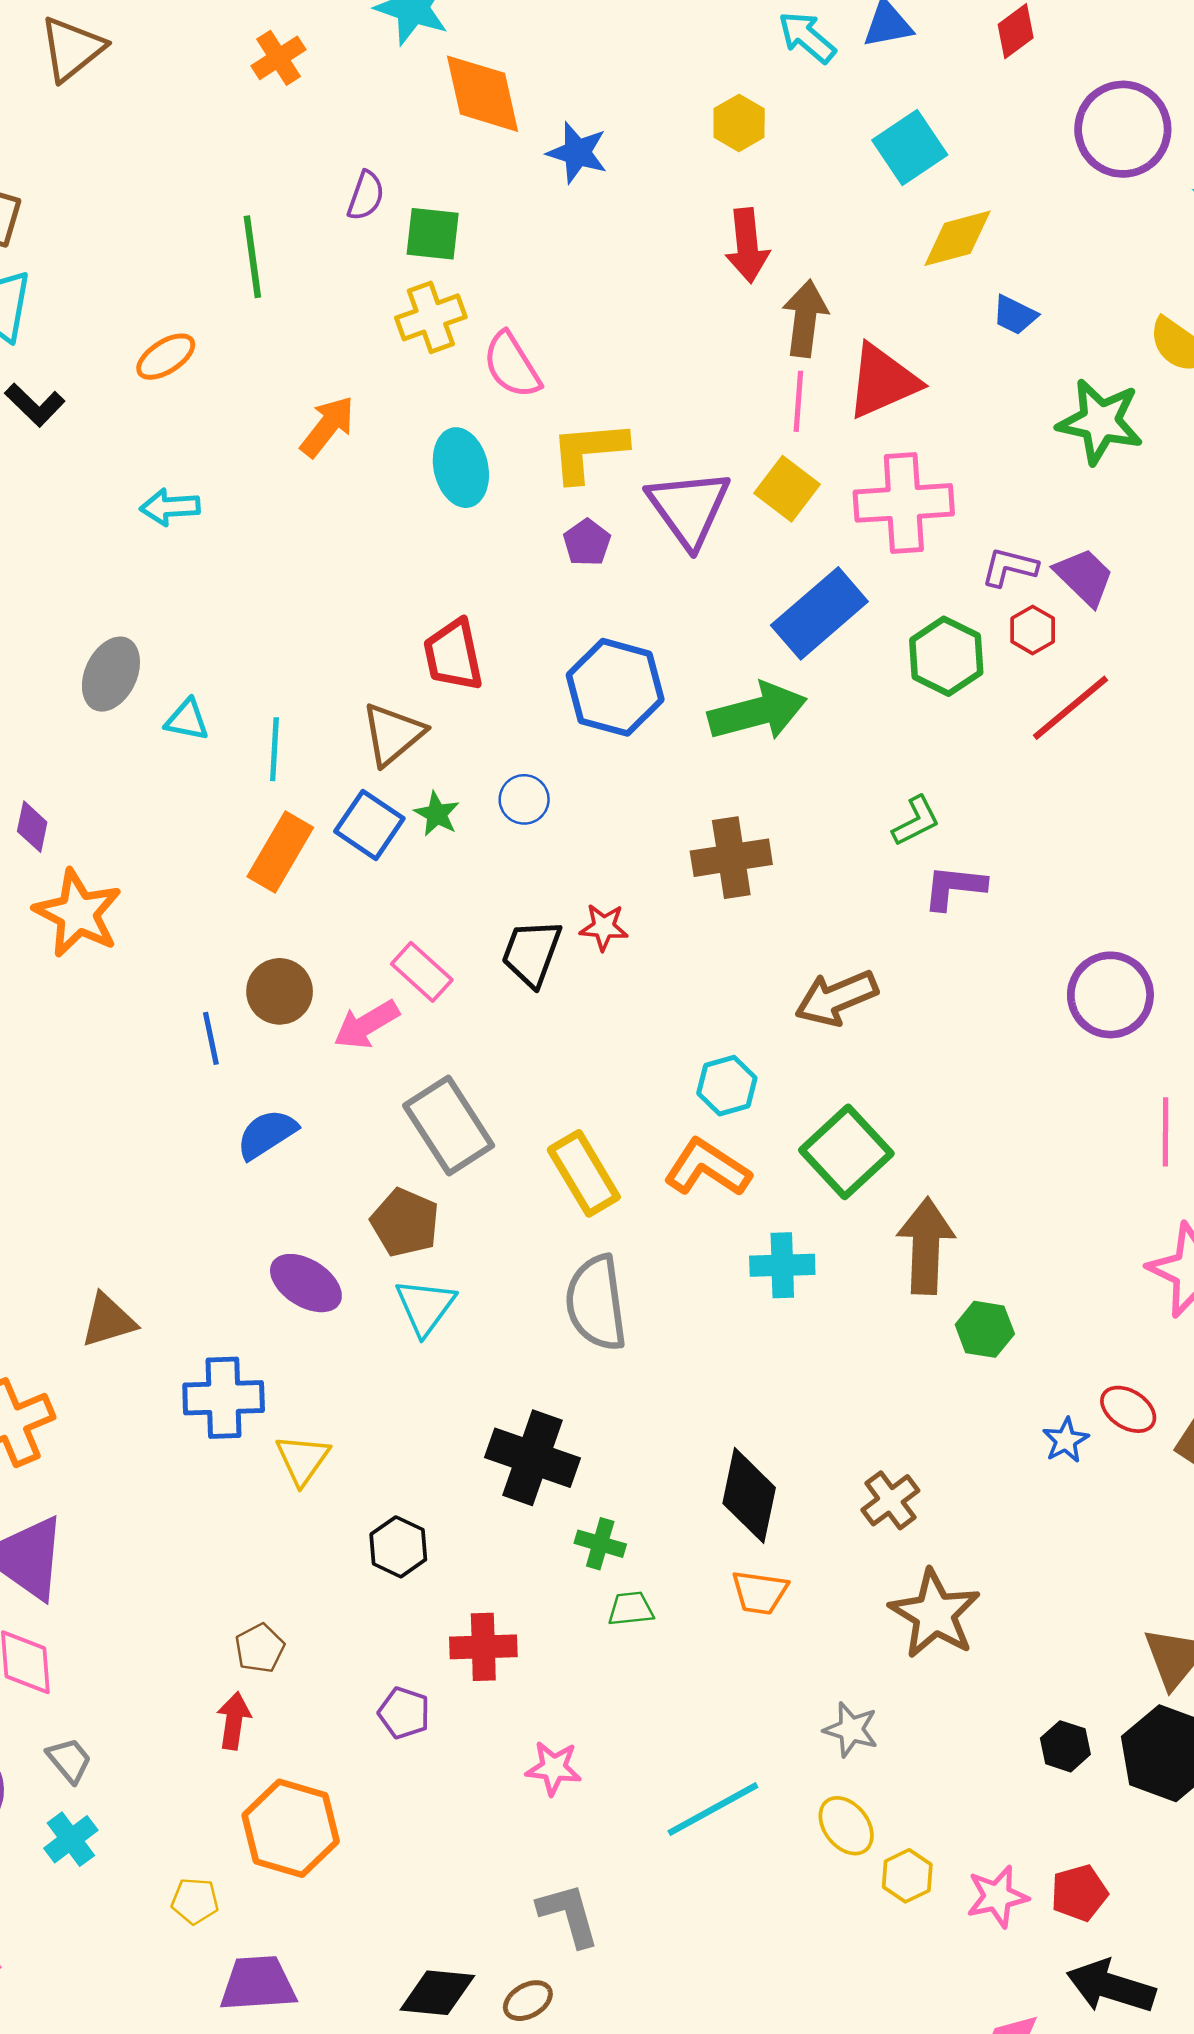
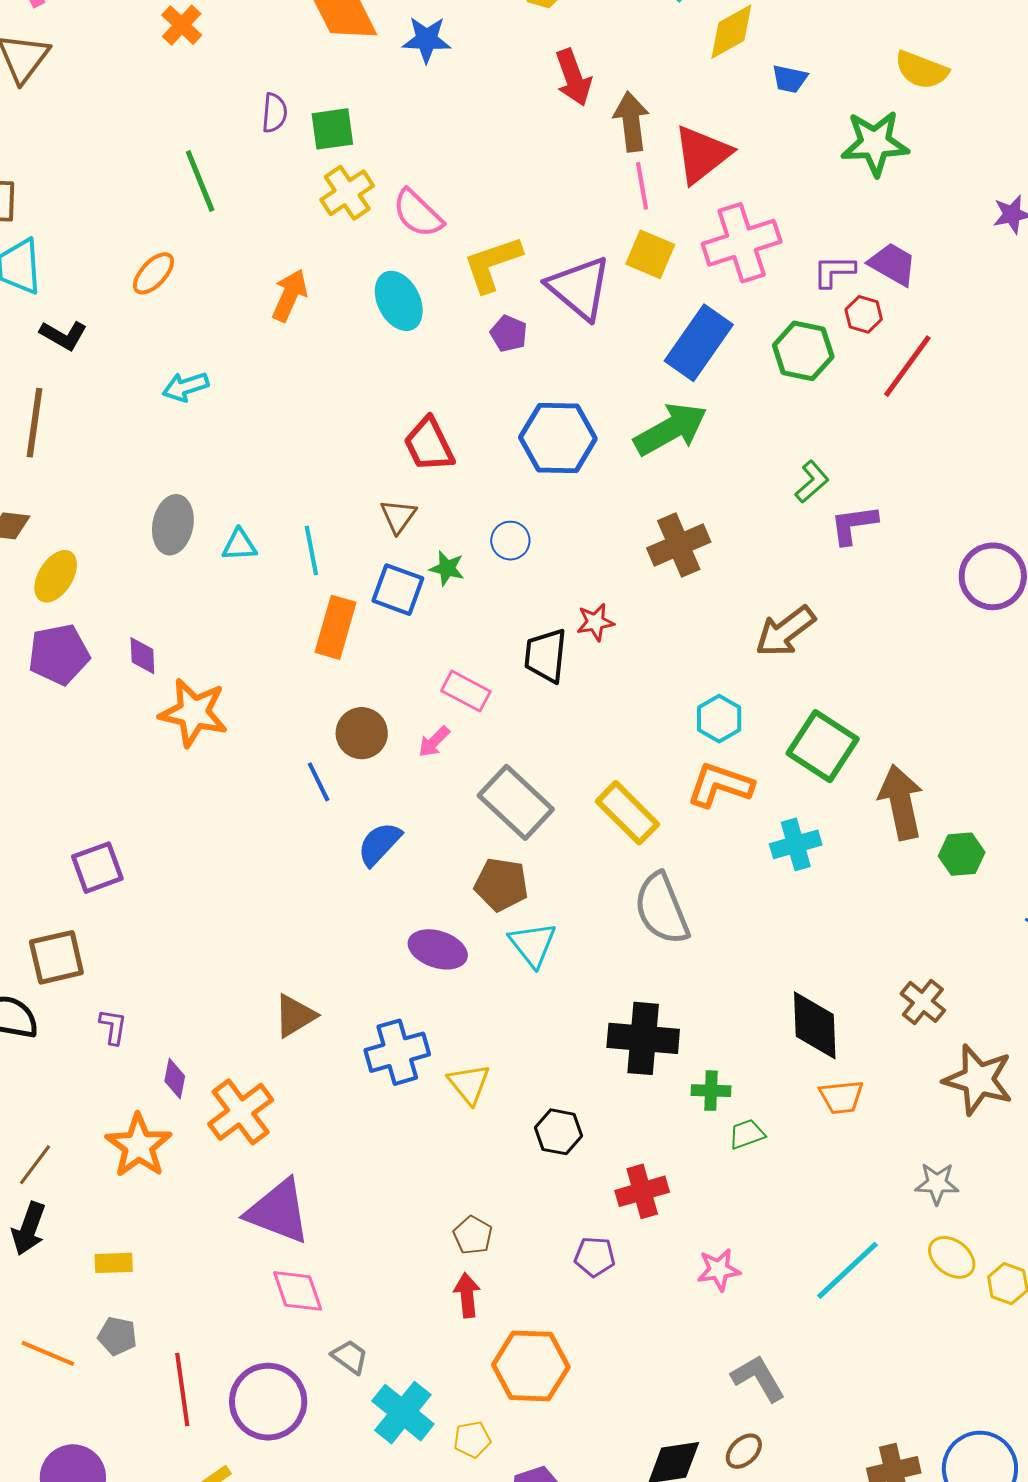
brown triangle: (393, 734) -> (398, 516), size x0.7
pink arrow: (366, 1025) -> (434, 742), size x0.7
cyan cross: (71, 1839) -> (403, 1413), moved, size x1.5

